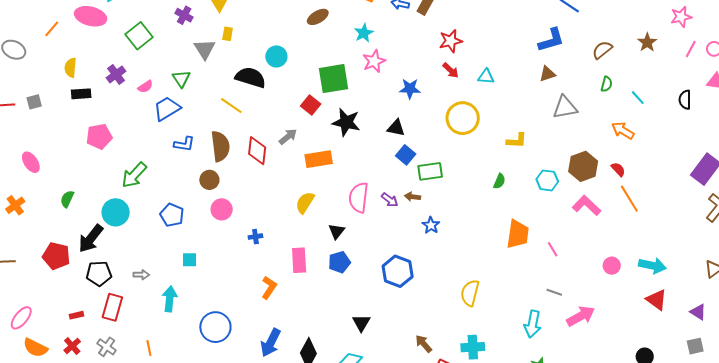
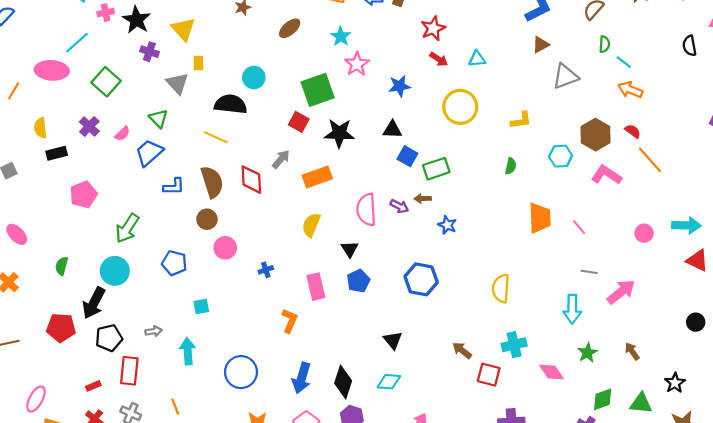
cyan line: (638, 98) -> (624, 62), moved

